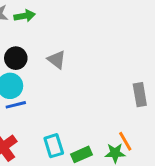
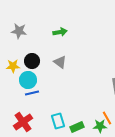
green arrow: (25, 16) -> (60, 32), moved

